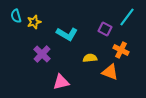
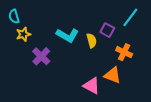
yellow star: (34, 22) -> (23, 34), moved
yellow semicircle: (90, 58) -> (92, 41), moved, turned 80
pink triangle: (61, 82) -> (92, 86), moved, turned 42

